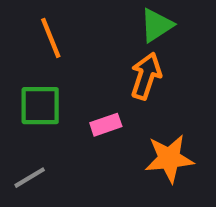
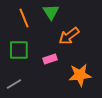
green triangle: (157, 25) -> (51, 12), moved, turned -30
orange arrow: (146, 76) -> (69, 36), turned -145

